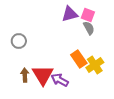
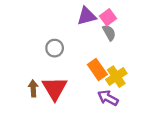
pink square: (88, 15) -> (108, 17), turned 32
gray circle: (19, 41) -> (55, 48), moved
purple arrow: (60, 80) -> (108, 98), moved

